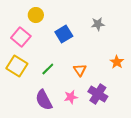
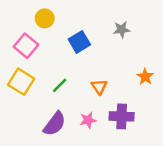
purple cross: (98, 94) -> (122, 116), turned -30
purple semicircle: (44, 100) -> (55, 124), turned -115

